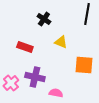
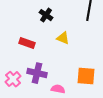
orange square: (84, 65) -> (86, 76), moved

